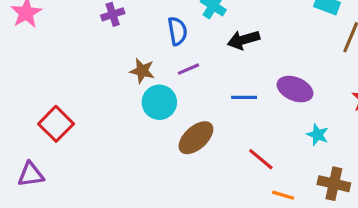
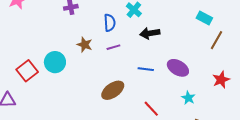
cyan circle: (159, 102) -> (55, 62), moved

